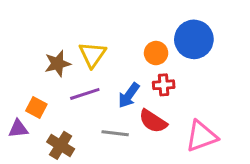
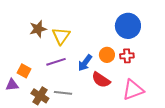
orange circle: (156, 53) -> (107, 55), moved
brown star: (58, 64) -> (38, 29), moved
red cross: (164, 85) -> (127, 56), moved
gray line: (115, 133) -> (63, 93), moved

